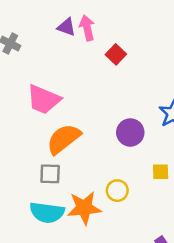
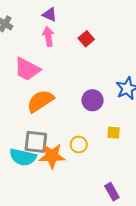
pink arrow: (87, 28) -> (48, 36), moved
gray square: (50, 174) -> (36, 142), moved, size x1.4

